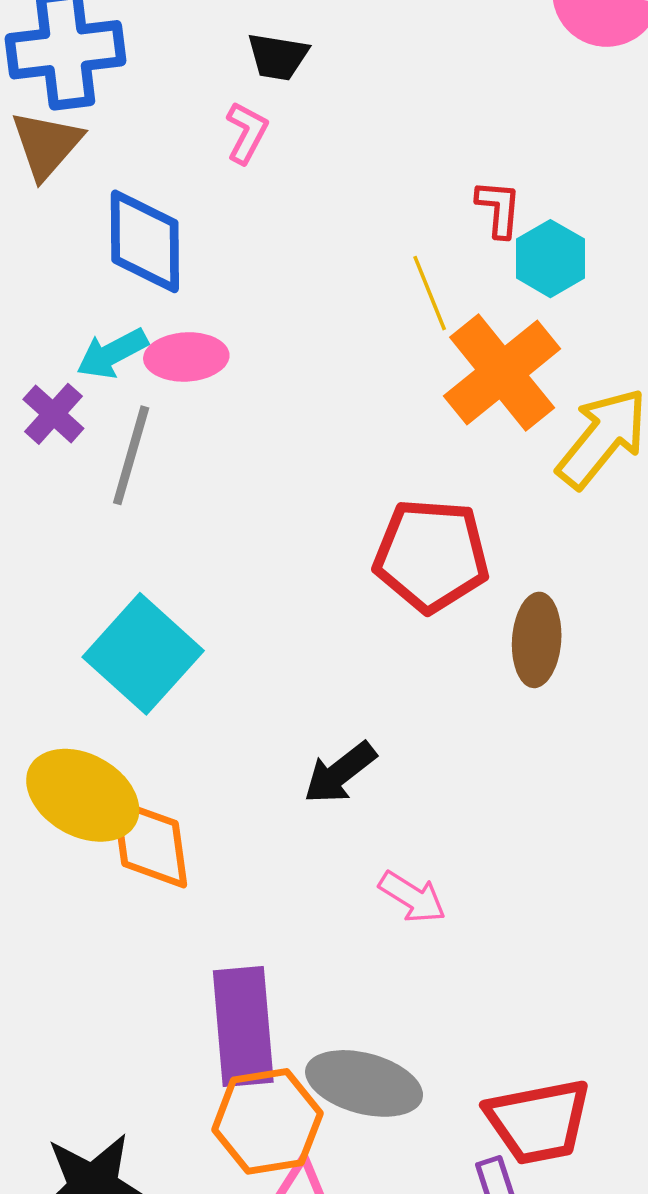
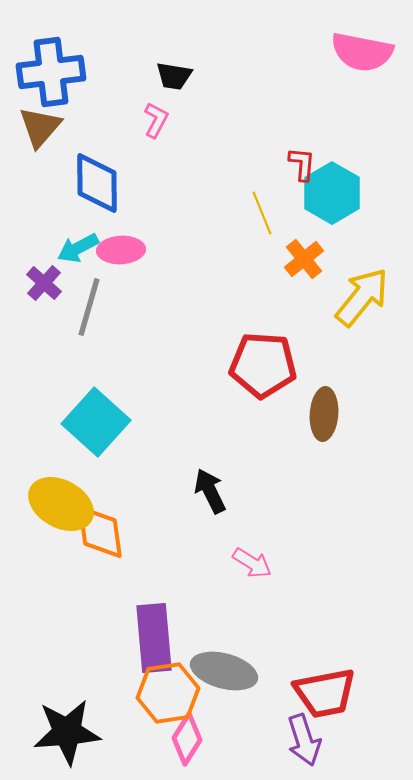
cyan hexagon: (550, 259) -> (332, 193), size x1.4
orange cross: (502, 372) -> (304, 259), size x0.6
black arrow: (340, 773) -> (210, 491), turned 102

